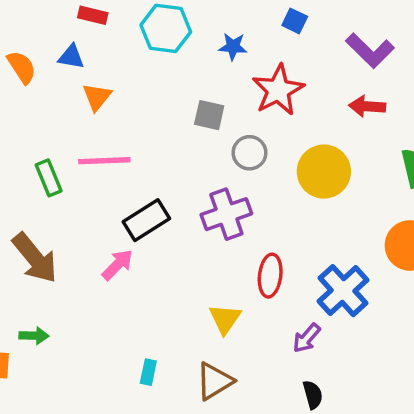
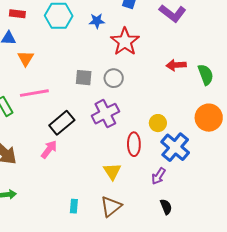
red arrow: (367, 106) -> (176, 65), moved
gray square: (209, 115) -> (84, 78), moved
yellow circle: (324, 172) -> (158, 123), moved, size x0.6

